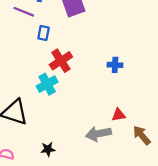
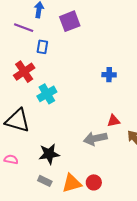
red cross: (61, 61) -> (24, 72), moved
black star: (48, 149) -> (49, 154), size x1.5

